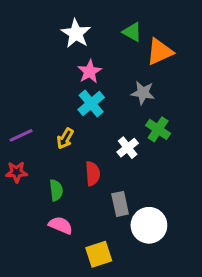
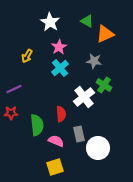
yellow arrow: (65, 138) -> (27, 56), moved
white cross: (128, 148) -> (84, 97), size x1.5
green semicircle: (56, 190) -> (37, 125), size x1.5
pink semicircle: (61, 225) -> (56, 141), moved
yellow square: (99, 254) -> (55, 167), moved

